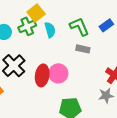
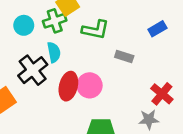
green L-shape: (79, 27) -> (95, 30), moved, turned 120
cyan semicircle: (50, 30) -> (54, 52), moved

